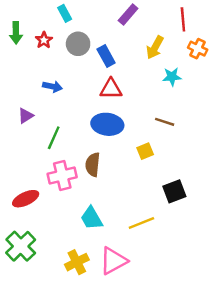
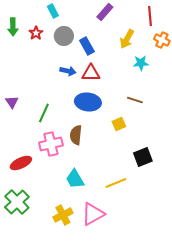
blue arrow: (52, 86) -> (68, 71), moved
purple triangle: (26, 116) -> (12, 102), moved, turned -32

